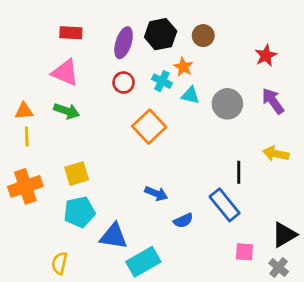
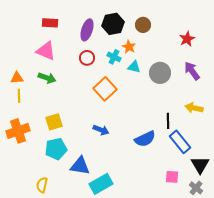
blue arrow: (156, 193) -> (101, 130), moved
blue rectangle: (225, 205) -> (180, 142), moved
blue semicircle: (183, 221) -> (145, 139), moved, size x1.5
black triangle: (284, 235) -> (200, 165), turned -30

